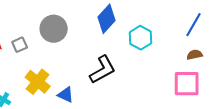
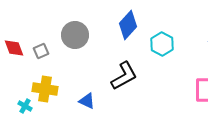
yellow cross: (38, 82) -> (45, 89), moved, turned -30

